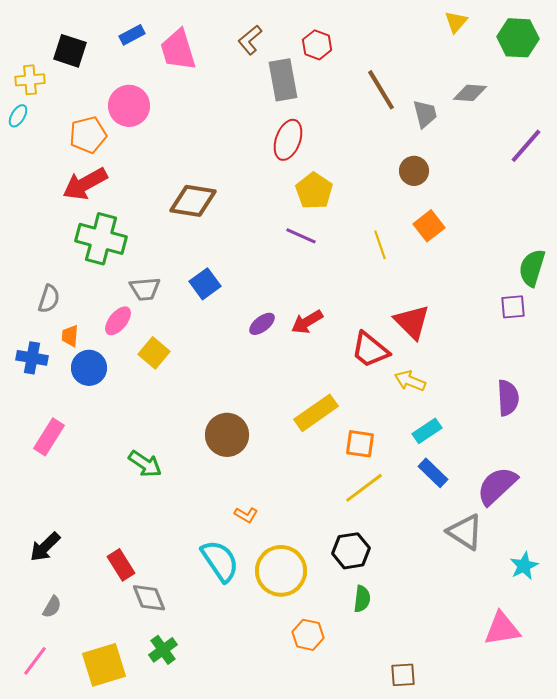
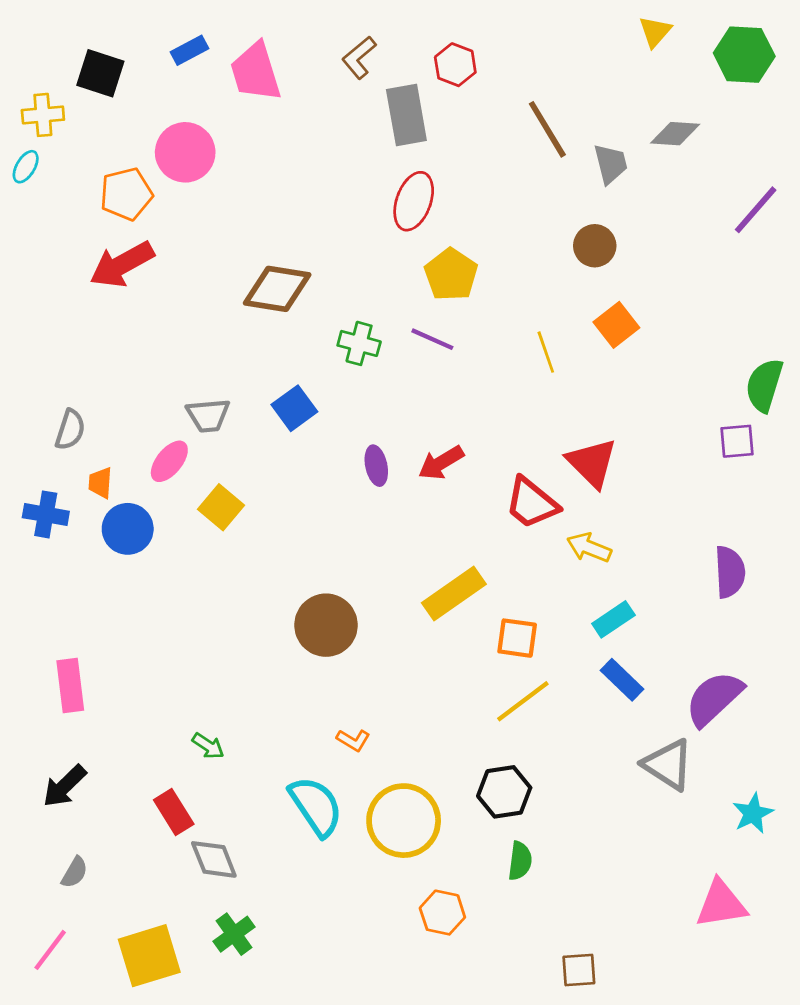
green cross: (101, 239) -> (359, 343), moved, size x0.6
purple ellipse: (262, 324) -> (376, 466), turned -64
pink rectangle: (49, 437) -> (70, 686), moved, turned -39
green arrow: (145, 464) -> (208, 746), moved, size x0.7

